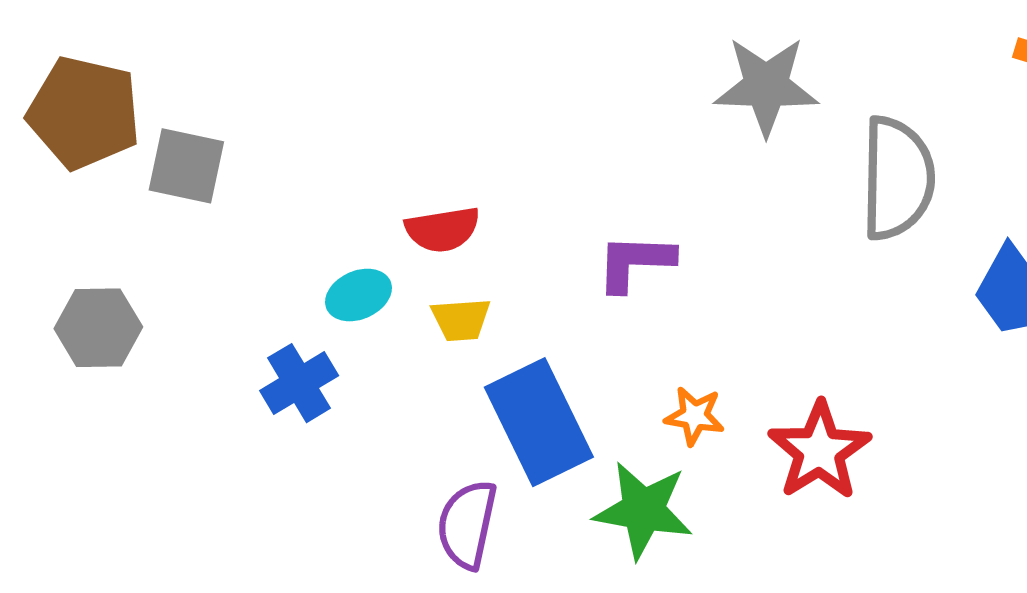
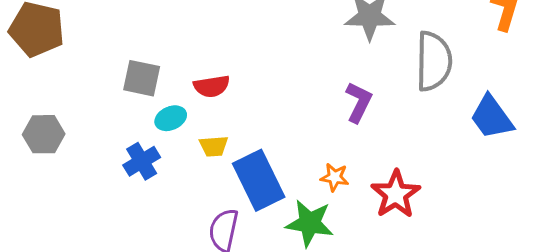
gray square: (186, 166) -> (142, 78), moved
purple L-shape: (635, 262) -> (359, 102), moved, turned 114
yellow trapezoid: (461, 320) -> (214, 146), moved

